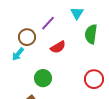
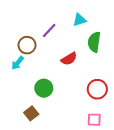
cyan triangle: (77, 13) -> (79, 20), turned 40
red semicircle: (58, 47) -> (69, 59), moved

